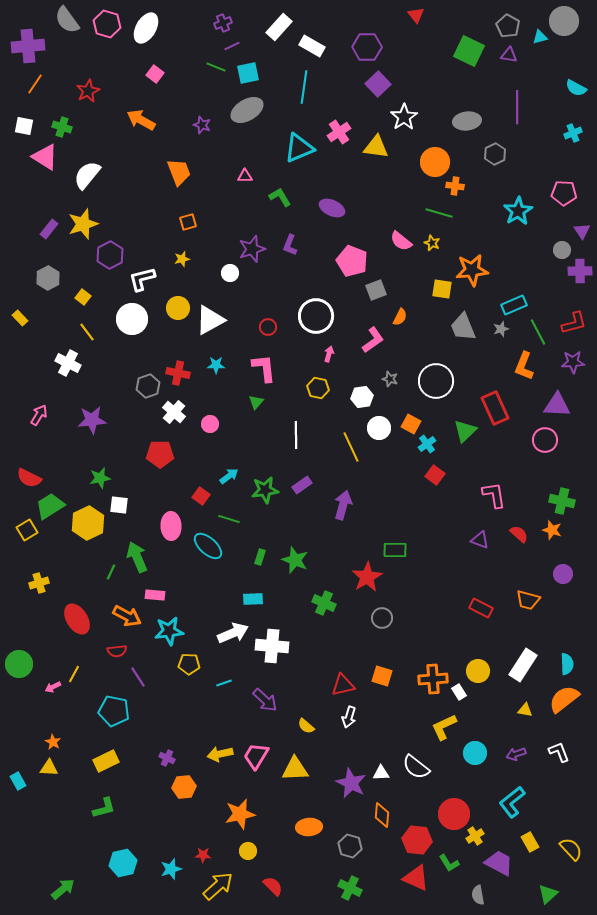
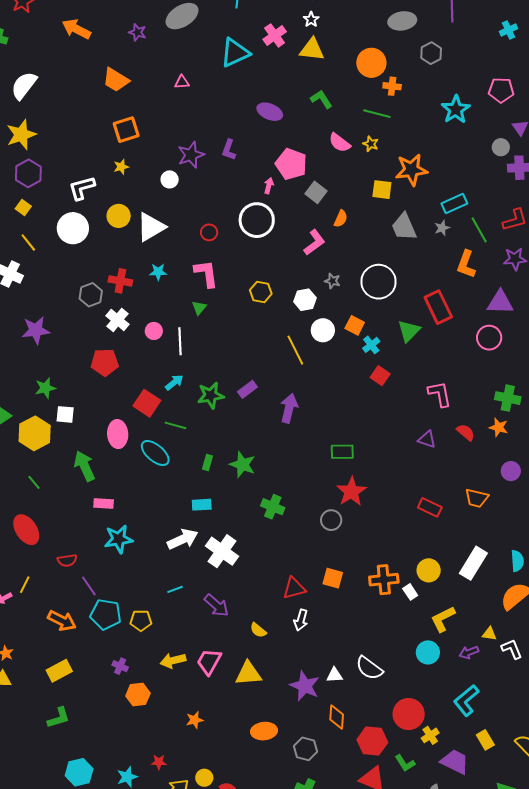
white star: (404, 117) -> (311, 19), moved, size x0.6
orange trapezoid: (179, 172) -> (116, 80), turned 144
green L-shape: (280, 197) -> (321, 99), moved
orange square: (188, 222) -> (126, 130), size x1.5
purple hexagon: (110, 255) -> (28, 173), moved
gray square: (376, 290) -> (316, 192), turned -30
pink arrow: (329, 354) -> (269, 186), moved
white line: (296, 435) -> (180, 341), moved
red square: (201, 496) -> (147, 403), size x1.5
green line: (111, 572) -> (34, 482), moved, turned -63
red star: (367, 577) -> (351, 492), moved
orange arrow: (127, 616) -> (62, 621), moved
white cross: (272, 646) -> (222, 551), turned 32
yellow pentagon: (189, 664) -> (141, 620), moved
yellow triangle: (525, 710) -> (489, 634), moved
cyan pentagon: (114, 711) -> (106, 614), moved
yellow L-shape: (444, 727) -> (443, 619), moved
orange star: (240, 814) -> (195, 720), size x0.6
yellow circle: (248, 851) -> (204, 778), moved

